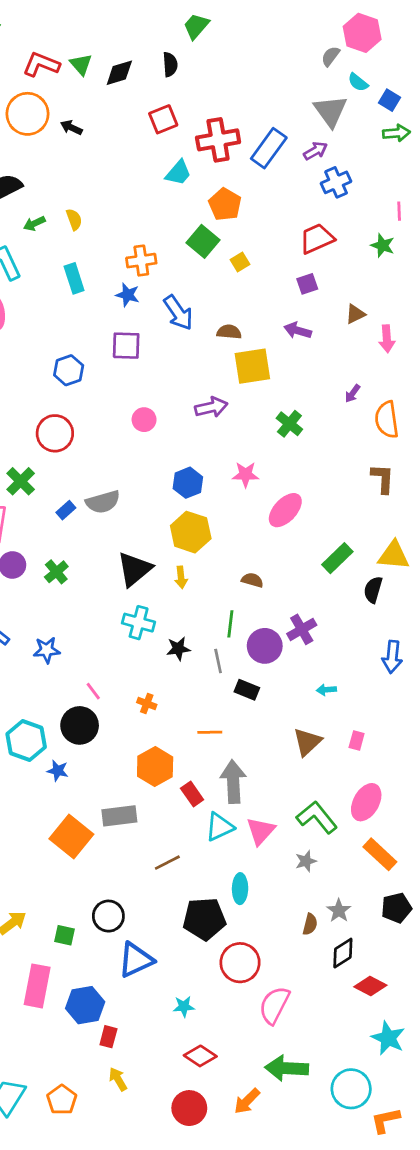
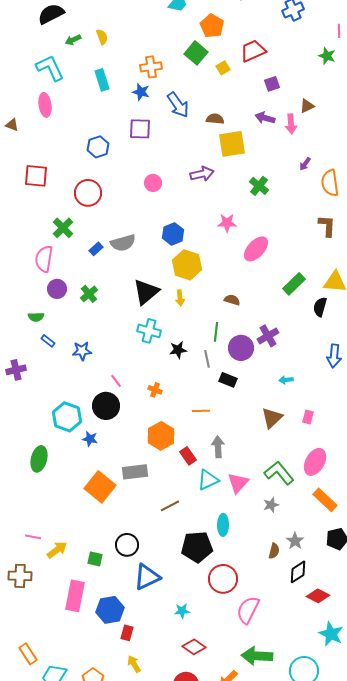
red trapezoid: (317, 239) -> (253, 51), moved
pink arrow: (387, 339) -> (291, 124), moved
blue hexagon: (188, 483) -> (173, 234), moved
gray arrow: (233, 782) -> (218, 447), size x0.7

